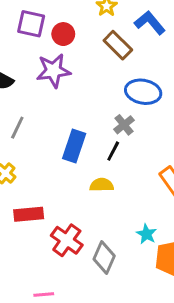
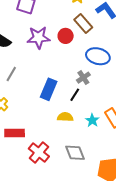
red circle: (63, 34) -> (66, 36), moved
cyan star: (146, 234) -> (92, 120), moved
gray diamond: (104, 257) -> (75, 153), moved, turned -50

